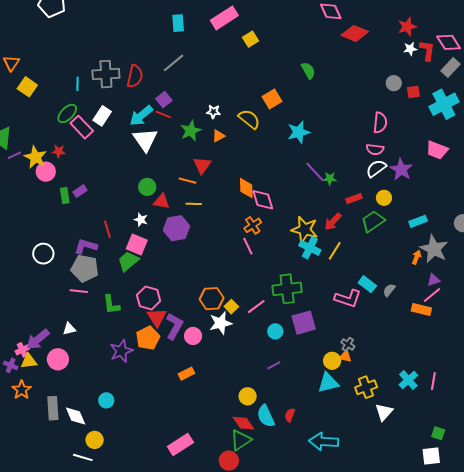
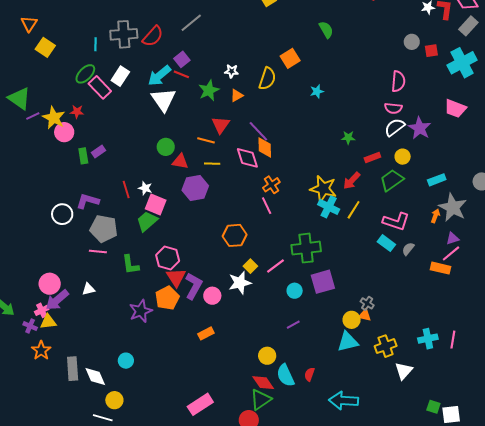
red semicircle: (135, 76) -> (153, 36), turned 30
yellow semicircle: (249, 119) -> (267, 79), turned 70
cyan star: (299, 132) -> (317, 91), size x0.6
purple line: (315, 172) -> (258, 131), moved
pink diamond: (263, 200) -> (247, 158), moved
white star: (141, 220) -> (145, 188), moved
purple L-shape: (86, 246) -> (88, 201), moved
pink L-shape: (348, 298) -> (396, 221), moved
orange hexagon: (212, 299) -> (235, 235), moved
pink circle: (58, 359) -> (50, 284), moved
cyan cross: (408, 380) -> (428, 339), turned 30
green square: (438, 433) -> (433, 407), moved

